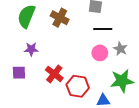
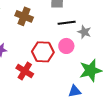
gray star: (120, 49) -> (84, 32), moved
red hexagon: (78, 86) -> (43, 52), moved

